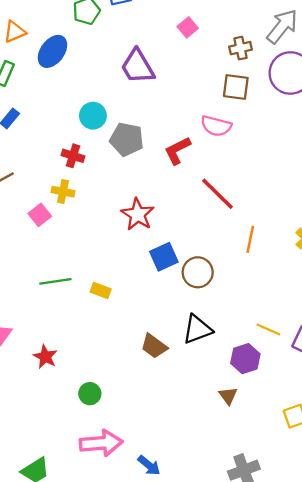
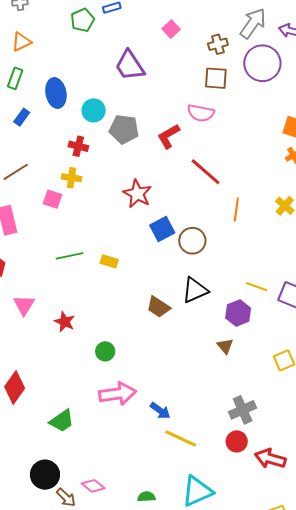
blue ellipse: (52, 51) -> (56, 93), moved, turned -44
pink square: (40, 215) -> (53, 199), turned -30

